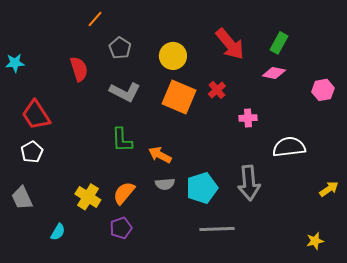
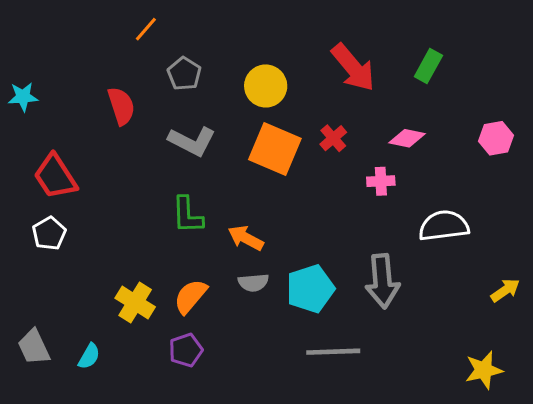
pink diamond: (274, 73) -> (407, 138), moved
gray trapezoid: (22, 198) -> (34, 347), moved
yellow star: (315, 241) -> (484, 370), size x1.4

